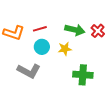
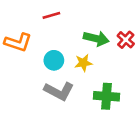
red line: (40, 29) -> (51, 15), moved
gray L-shape: (29, 71) -> (59, 91), moved

